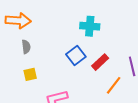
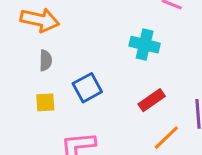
blue square: (76, 56) -> (87, 88), moved

